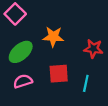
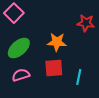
orange star: (53, 37) -> (57, 42), moved
red star: (93, 49) -> (86, 23), moved

